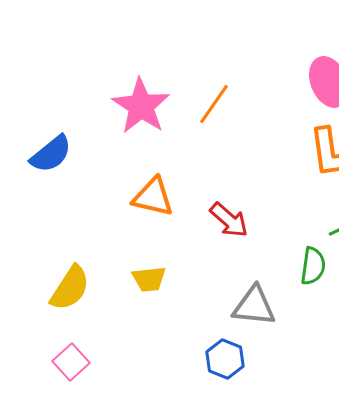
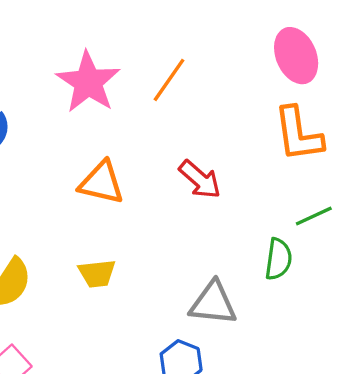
red arrow: (229, 220) -> (200, 179), moved

